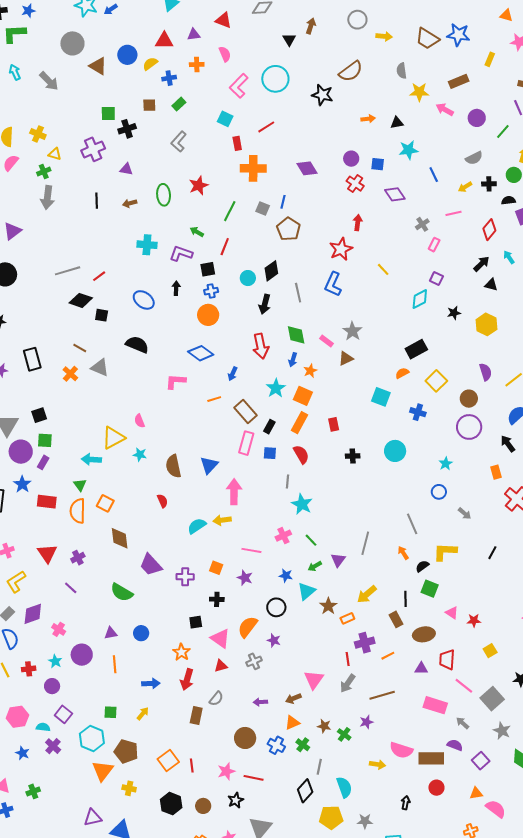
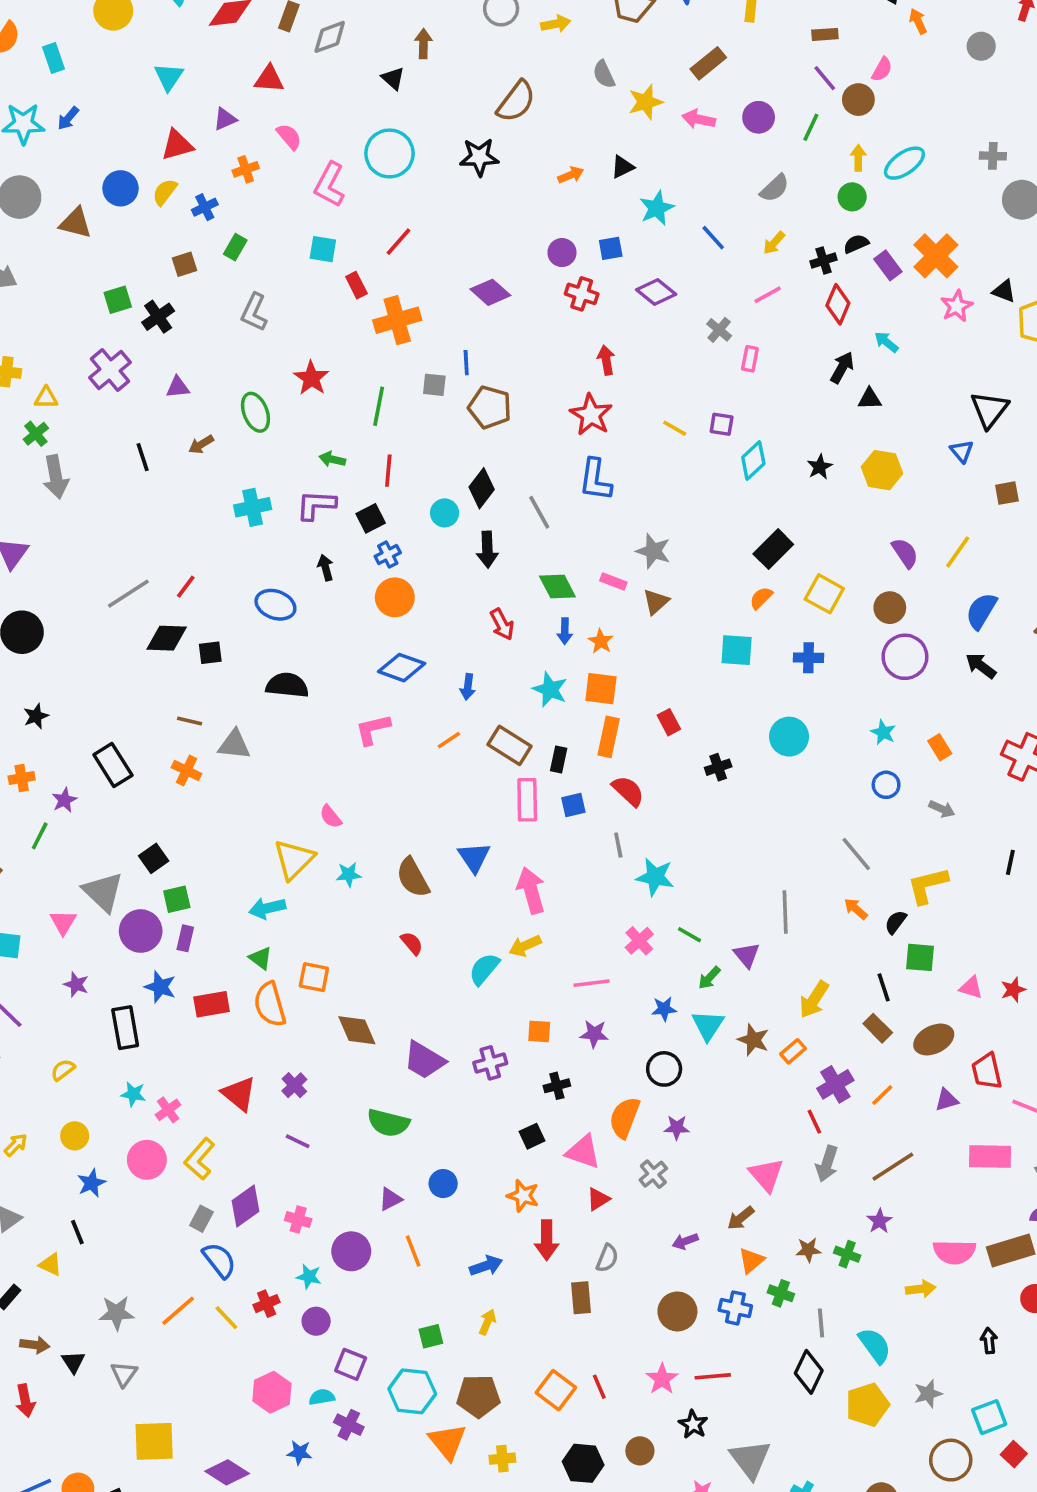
black cross: (489, 184) -> (824, 261), moved
purple square: (436, 278) -> (722, 424), moved
red arrow: (261, 346) -> (502, 624), size x0.7
orange rectangle: (496, 472) -> (940, 747), moved

